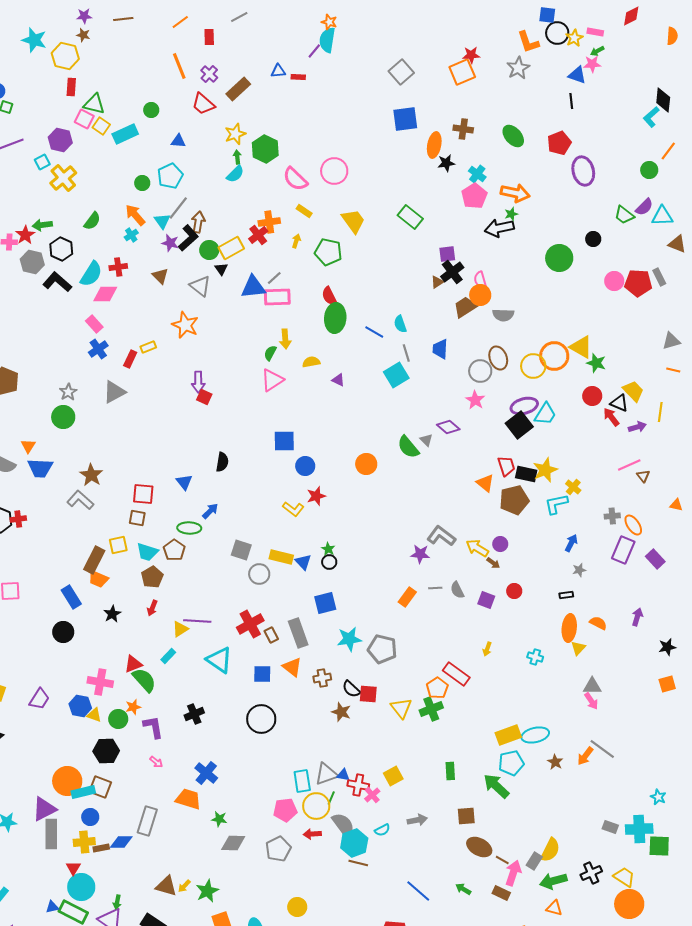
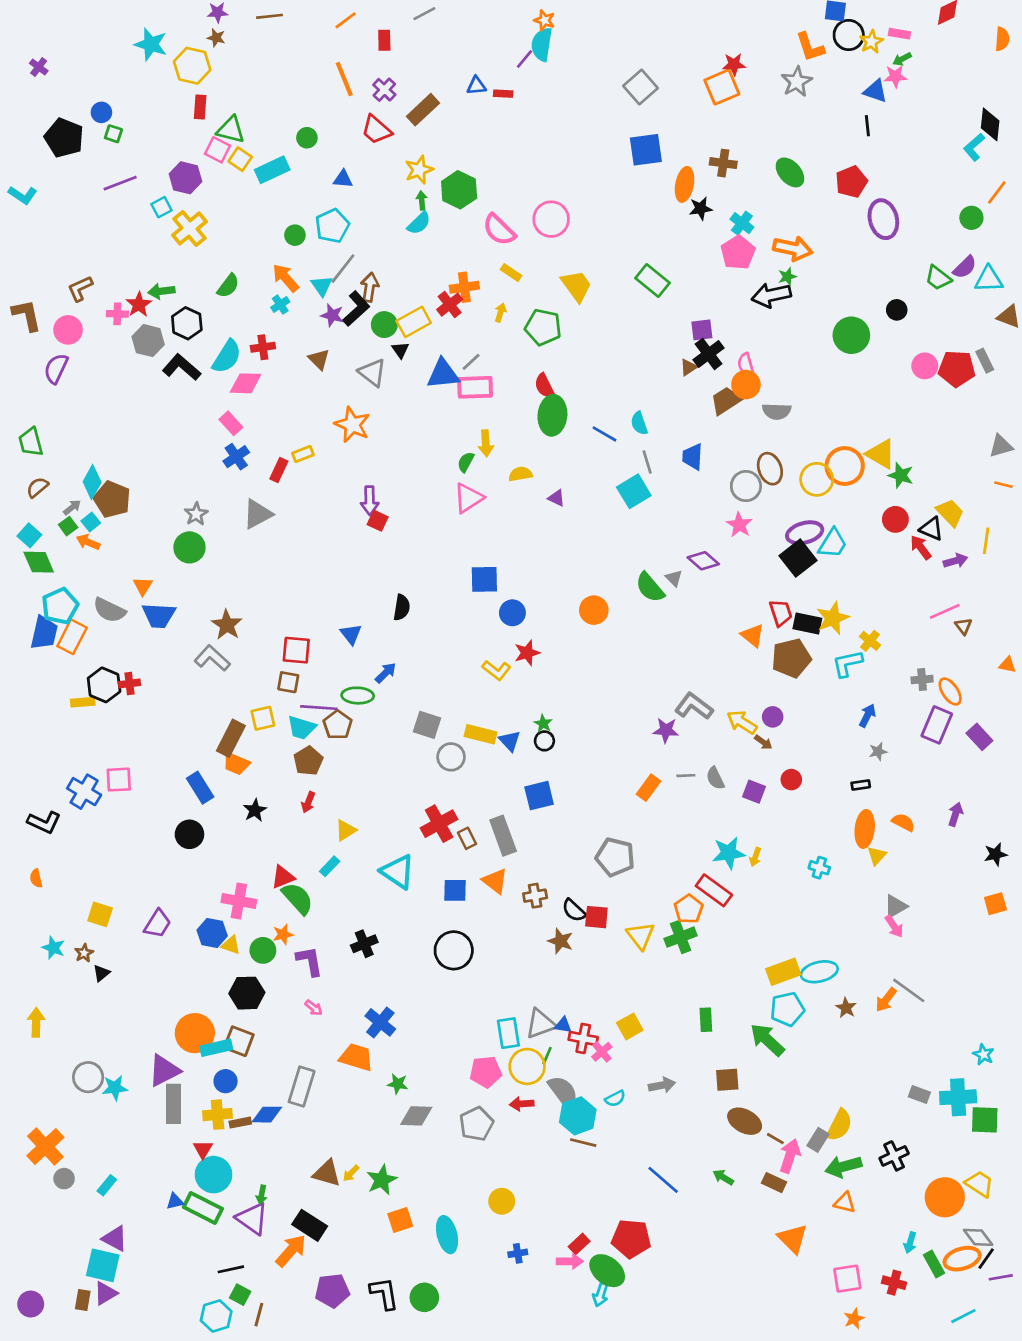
purple line: (197, 621) -> (319, 708), moved
cyan star: (349, 639) -> (729, 853), moved
gray triangle: (592, 686) -> (895, 906), turned -30
yellow trapezoid: (624, 877) -> (979, 1184), moved

